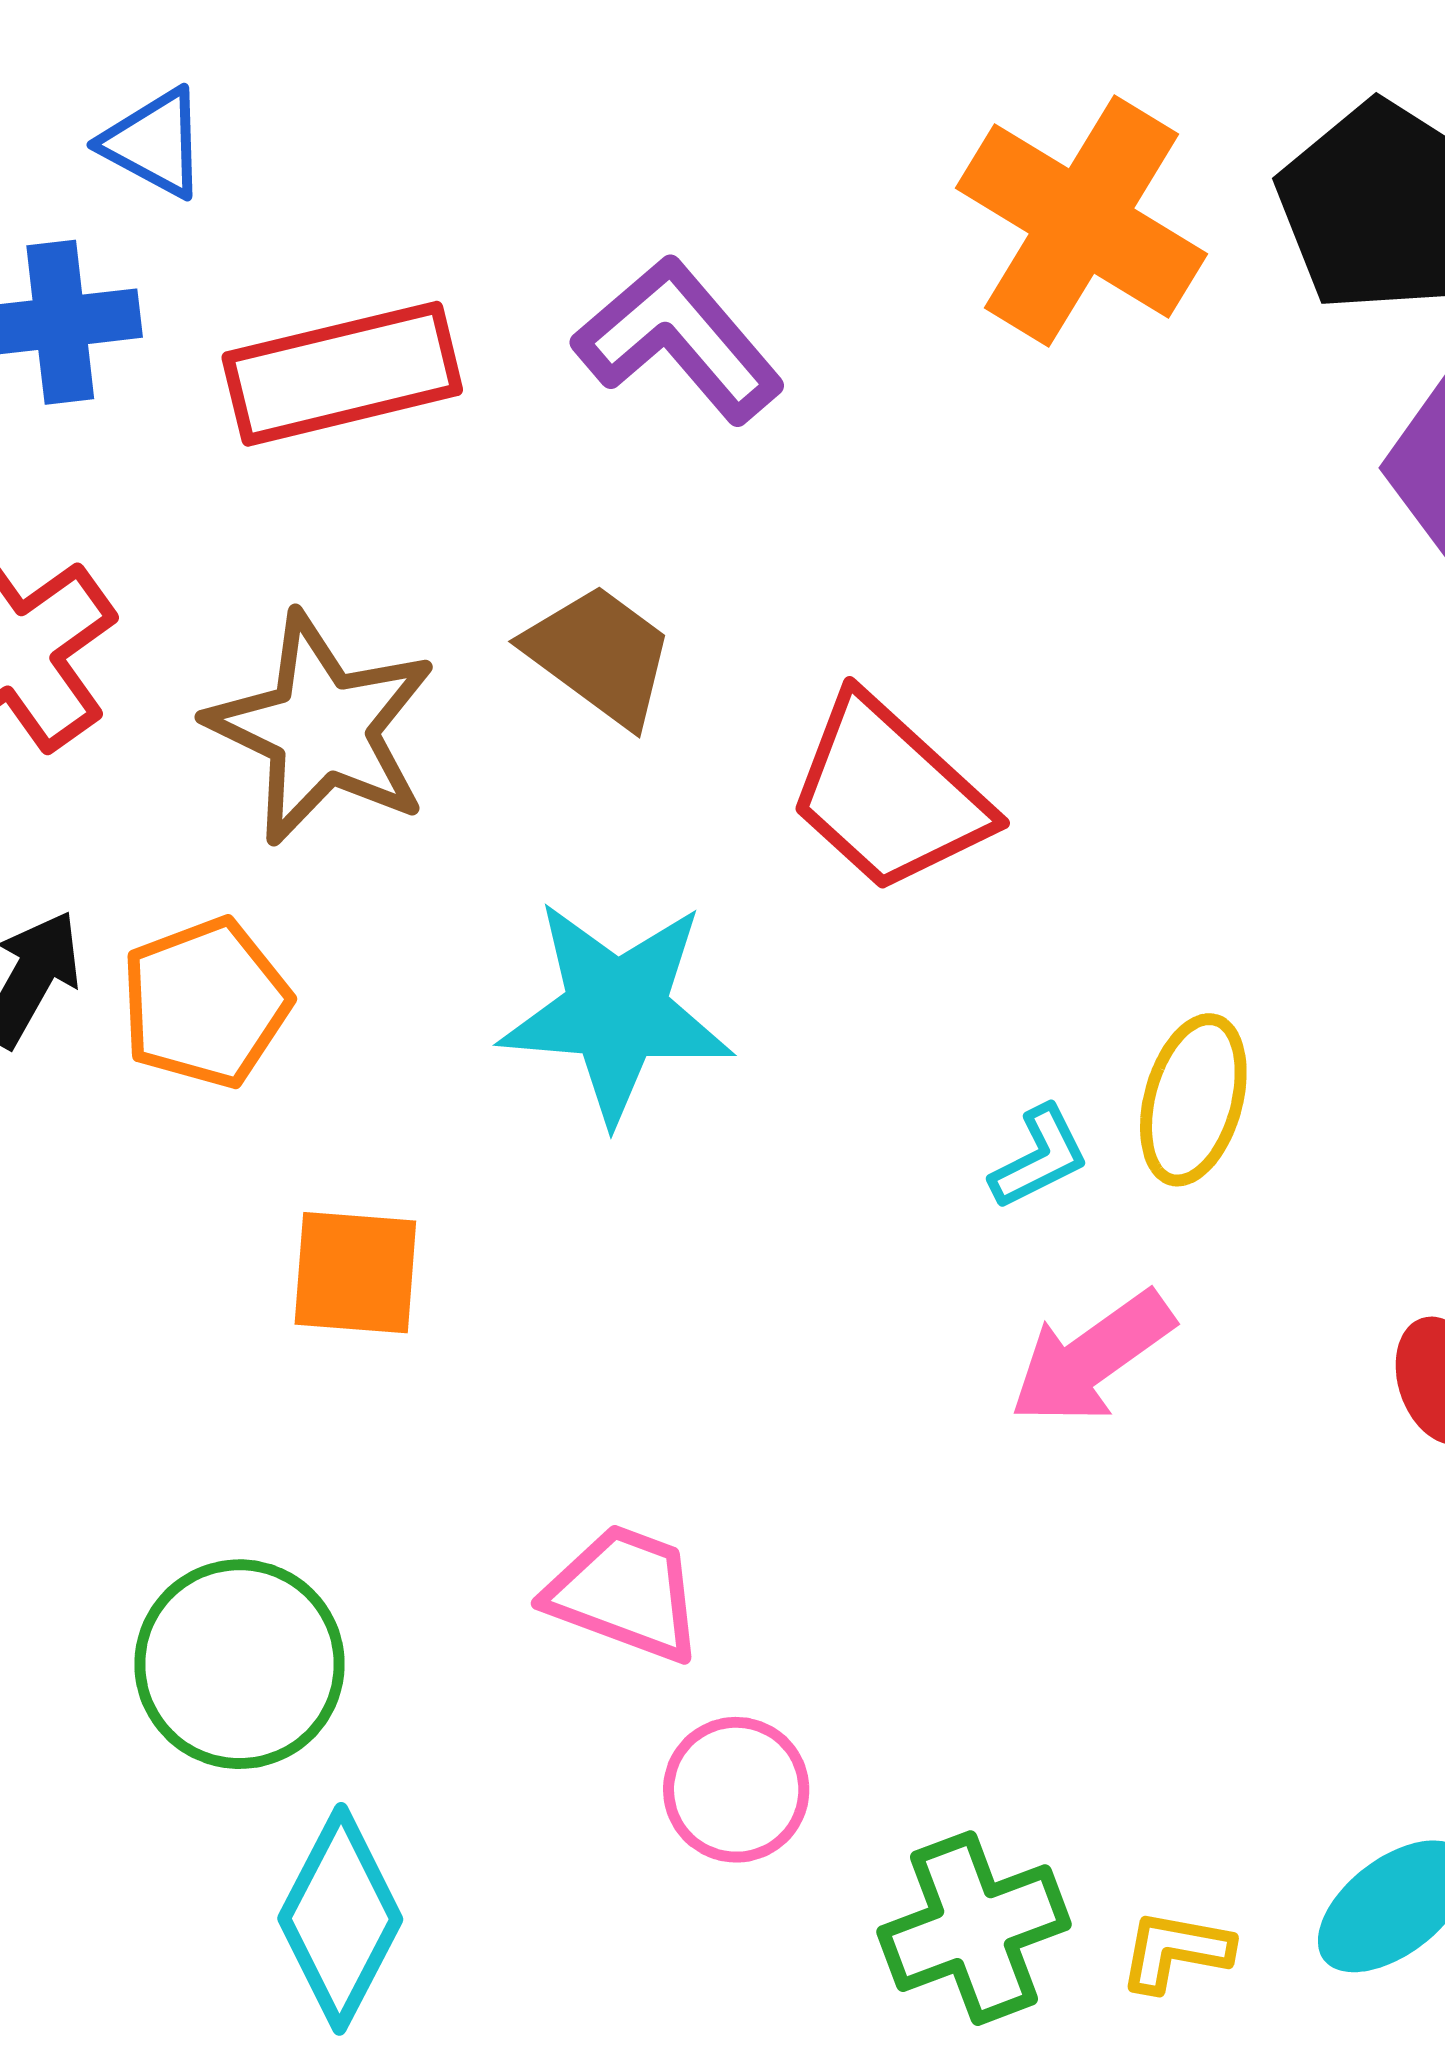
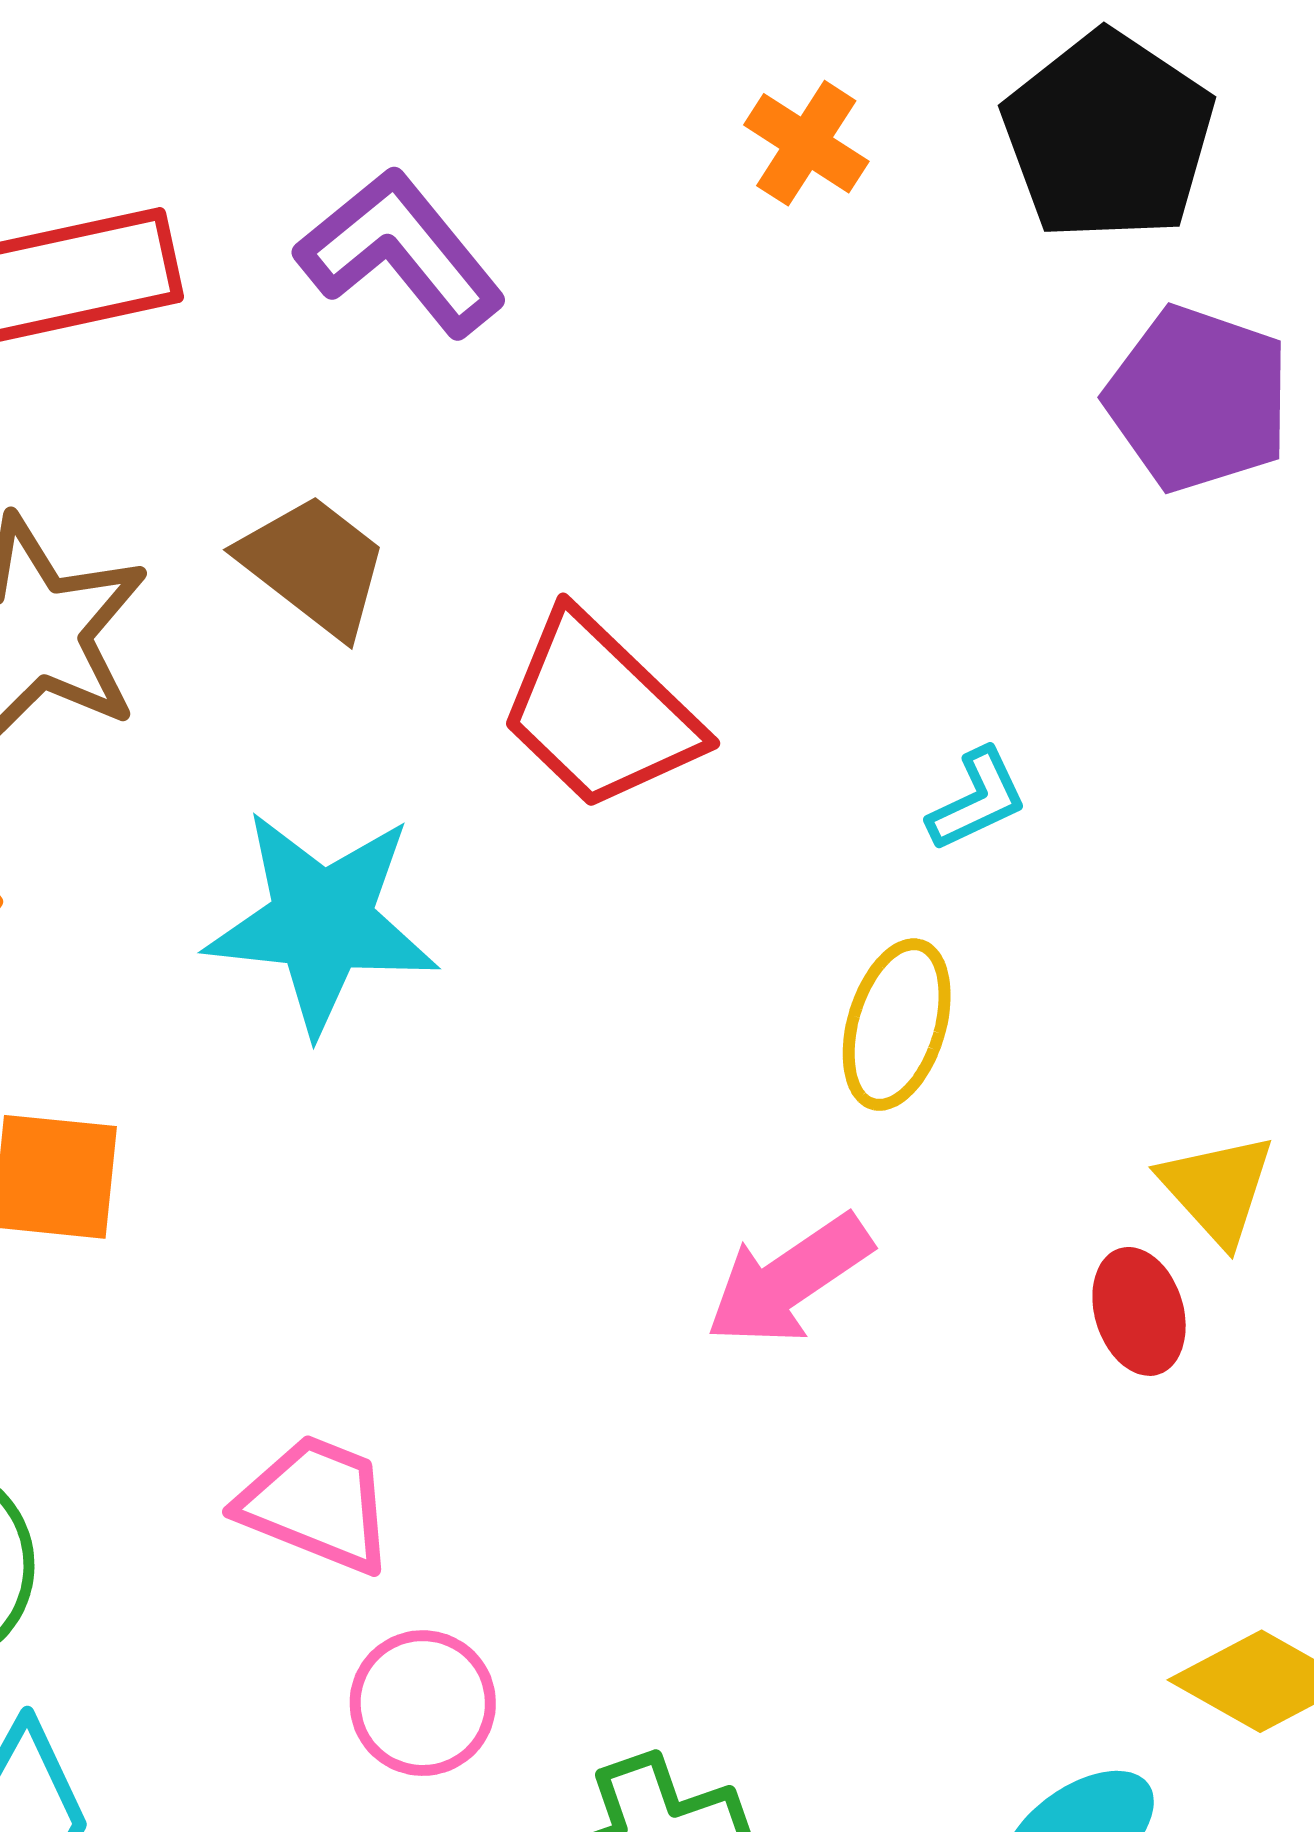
orange cross: (1081, 221) -> (806, 143), size x0.5
cyan L-shape: (1039, 1157) -> (977, 800), moved

